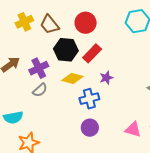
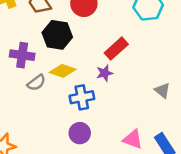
red rectangle: (92, 53) -> (116, 49), moved
purple cross: (39, 68) -> (22, 55), turned 30
gray semicircle: (40, 90) -> (36, 83), moved

